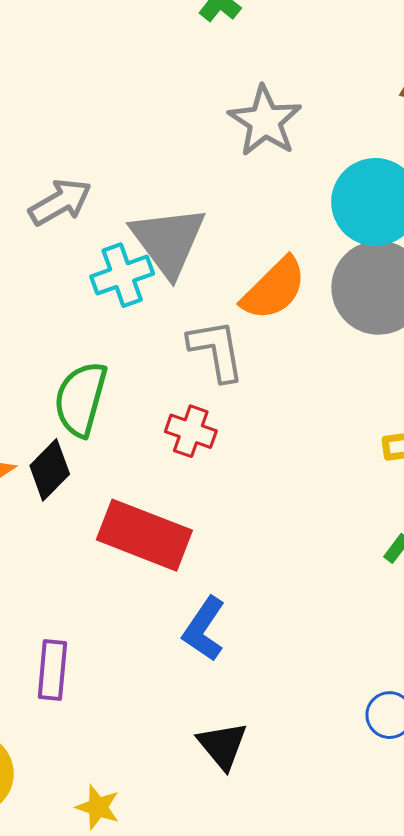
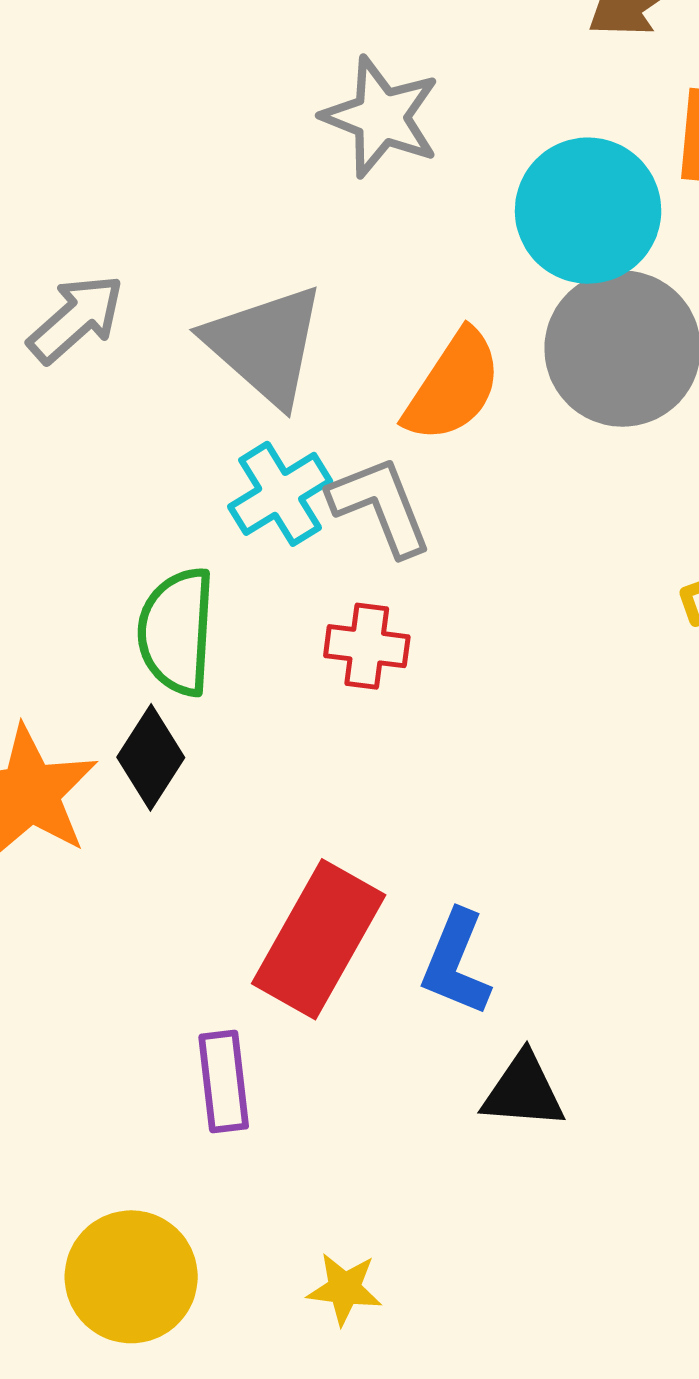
cyan cross: (122, 275) -> (280, 494), moved
red rectangle: (144, 535) -> (319, 939), moved, turned -70
black triangle: (222, 745) -> (523, 1091), moved, turned -34

